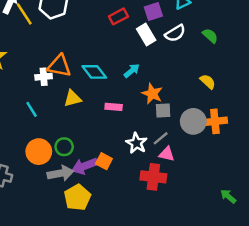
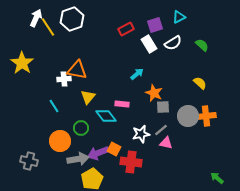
cyan diamond: (94, 72) -> (106, 116), moved
yellow triangle: (73, 98) -> (88, 97), turned -35
white star: (137, 143) -> (141, 134), turned 30
green circle: (64, 147) -> (81, 128), moved
red cross: (153, 177) -> (131, 162), moved

